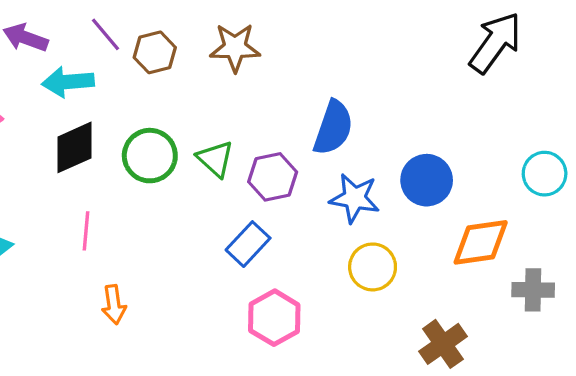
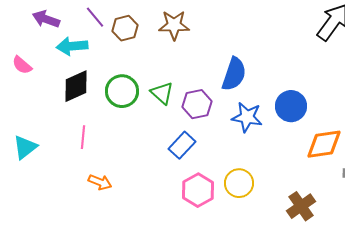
yellow circle: (373, 267) -> (239, 183), moved
orange arrow: (114, 305) -> (100, 182), turned -60

